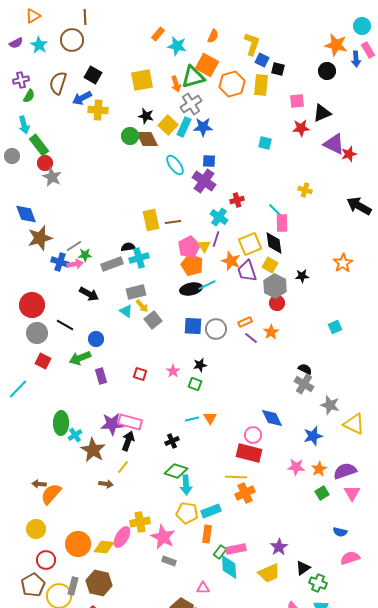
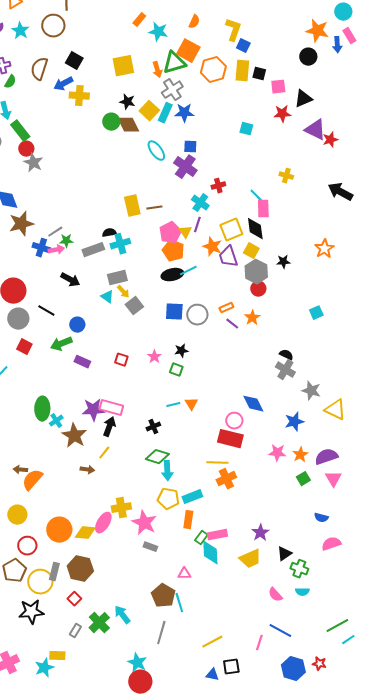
black square: (278, 69) -> (259, 74), moved
purple rectangle: (101, 376) -> (82, 362), turned -49

